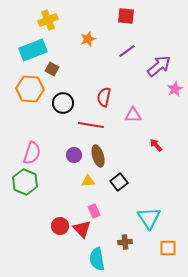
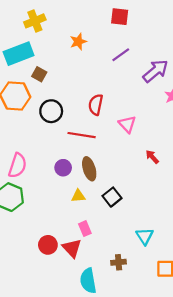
pink triangle: (133, 115) -> (127, 124), turned 48
cyan triangle: (149, 218) -> (145, 236), size x0.7

